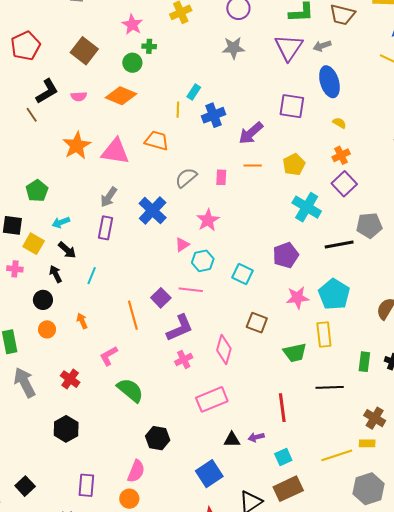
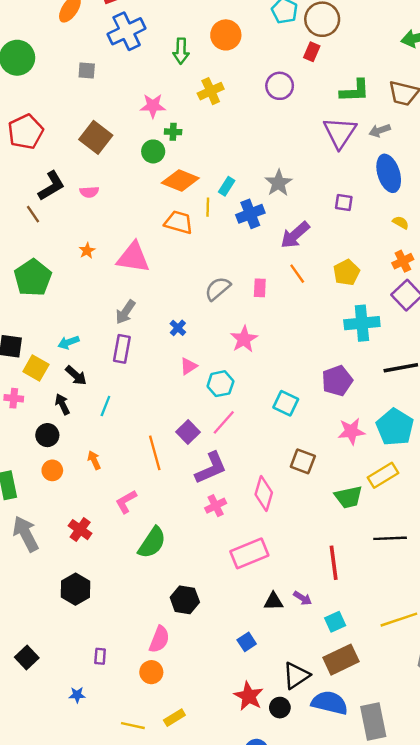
pink star: (132, 25) -> (153, 106), turned -30
gray star: (233, 48) -> (278, 183), moved, turned -30
orange diamond: (121, 96) -> (180, 181), moved
purple square: (292, 106) -> (344, 203), size x0.6
orange trapezoid: (157, 141) -> (179, 222), moved
orange star: (77, 146) -> (87, 251), size x0.5
orange line: (253, 165) -> (297, 274), turned 54
green pentagon: (37, 191) -> (33, 278), moved, size x1.4
cyan cross: (307, 207) -> (362, 323), turned -36
blue cross: (153, 211) -> (178, 328), size x0.5
pink triangle: (182, 245) -> (189, 366), moved
cyan hexagon: (203, 261) -> (220, 384), moved
pink line: (191, 290) -> (224, 422), turned -55
yellow rectangle: (324, 334) -> (383, 475), turned 65
green semicircle: (130, 390) -> (152, 543), turned 84
purple arrow: (256, 437) -> (303, 598), turned -133
blue square: (209, 474) -> (247, 642), size x0.6
purple rectangle: (86, 485) -> (100, 656), size x0.6

